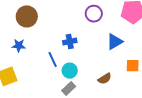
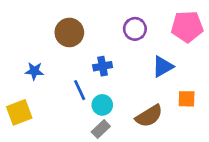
brown circle: (27, 16) -> (69, 32), moved
brown semicircle: (105, 79) -> (149, 116), size x1.5

